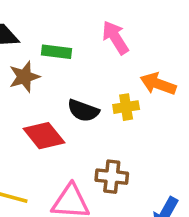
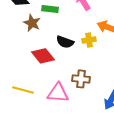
brown star: (24, 77) -> (32, 23), turned -30

